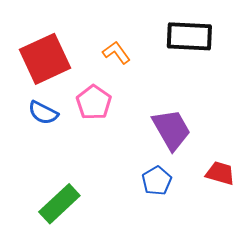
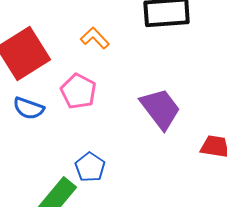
blue pentagon: (157, 181) -> (90, 167), moved

